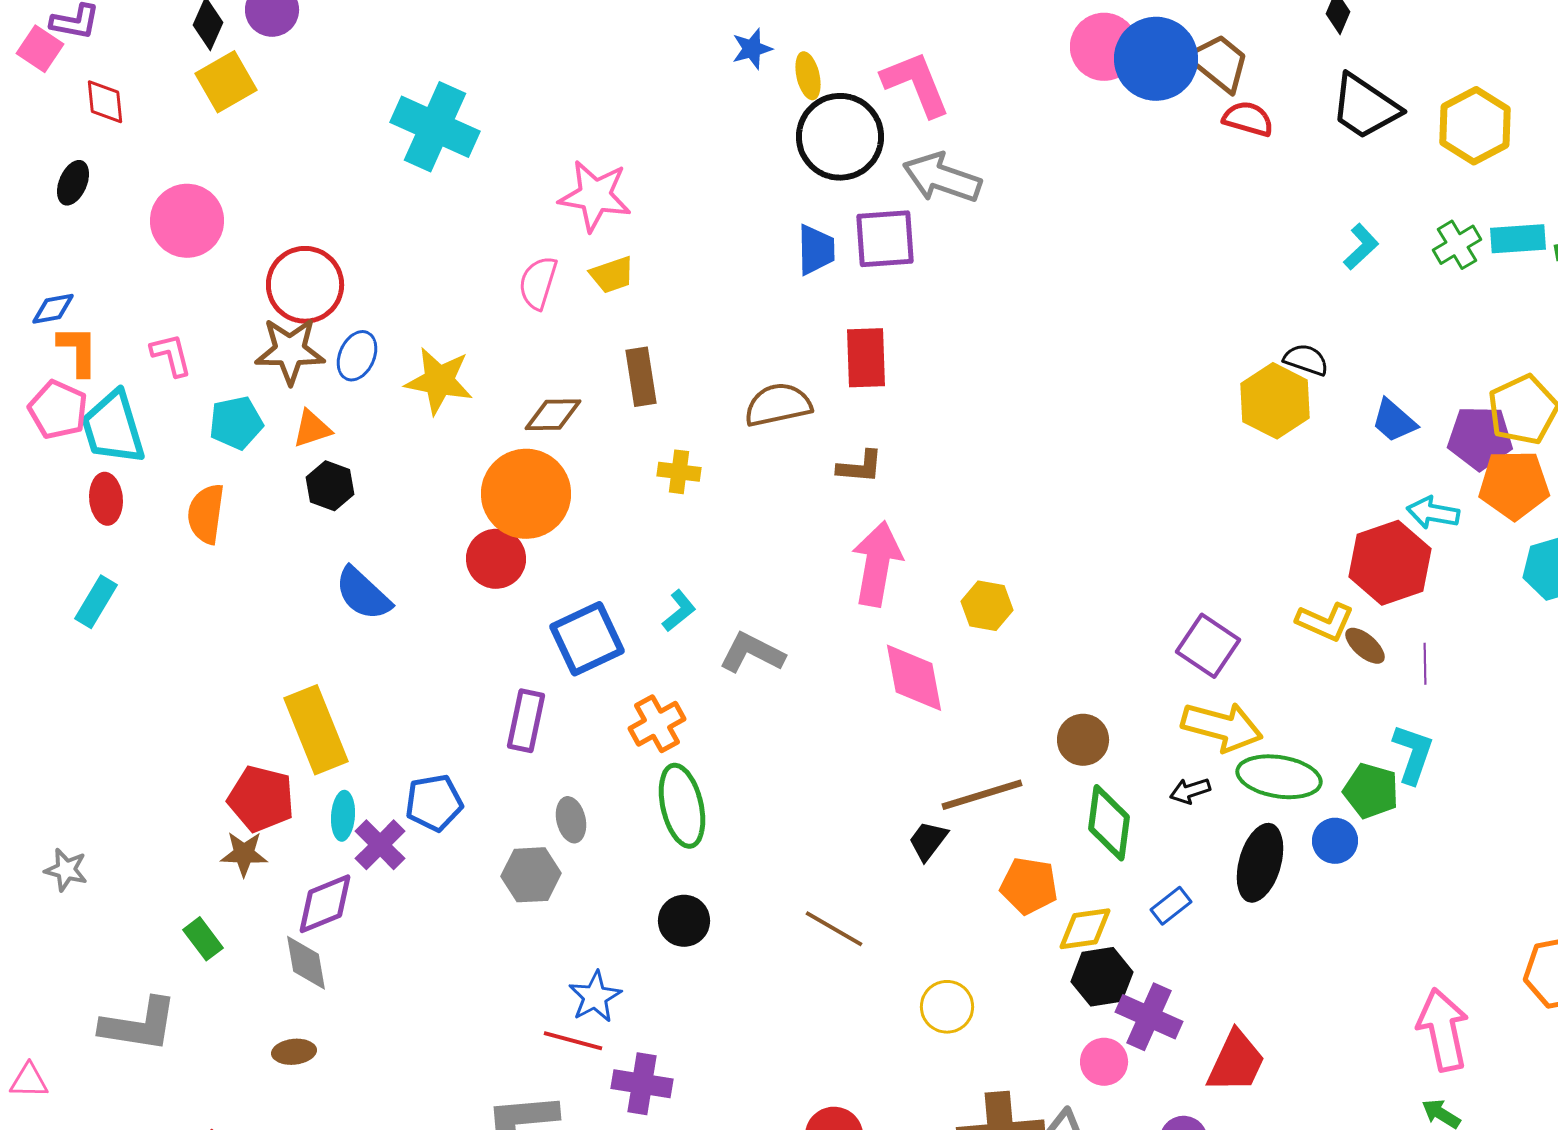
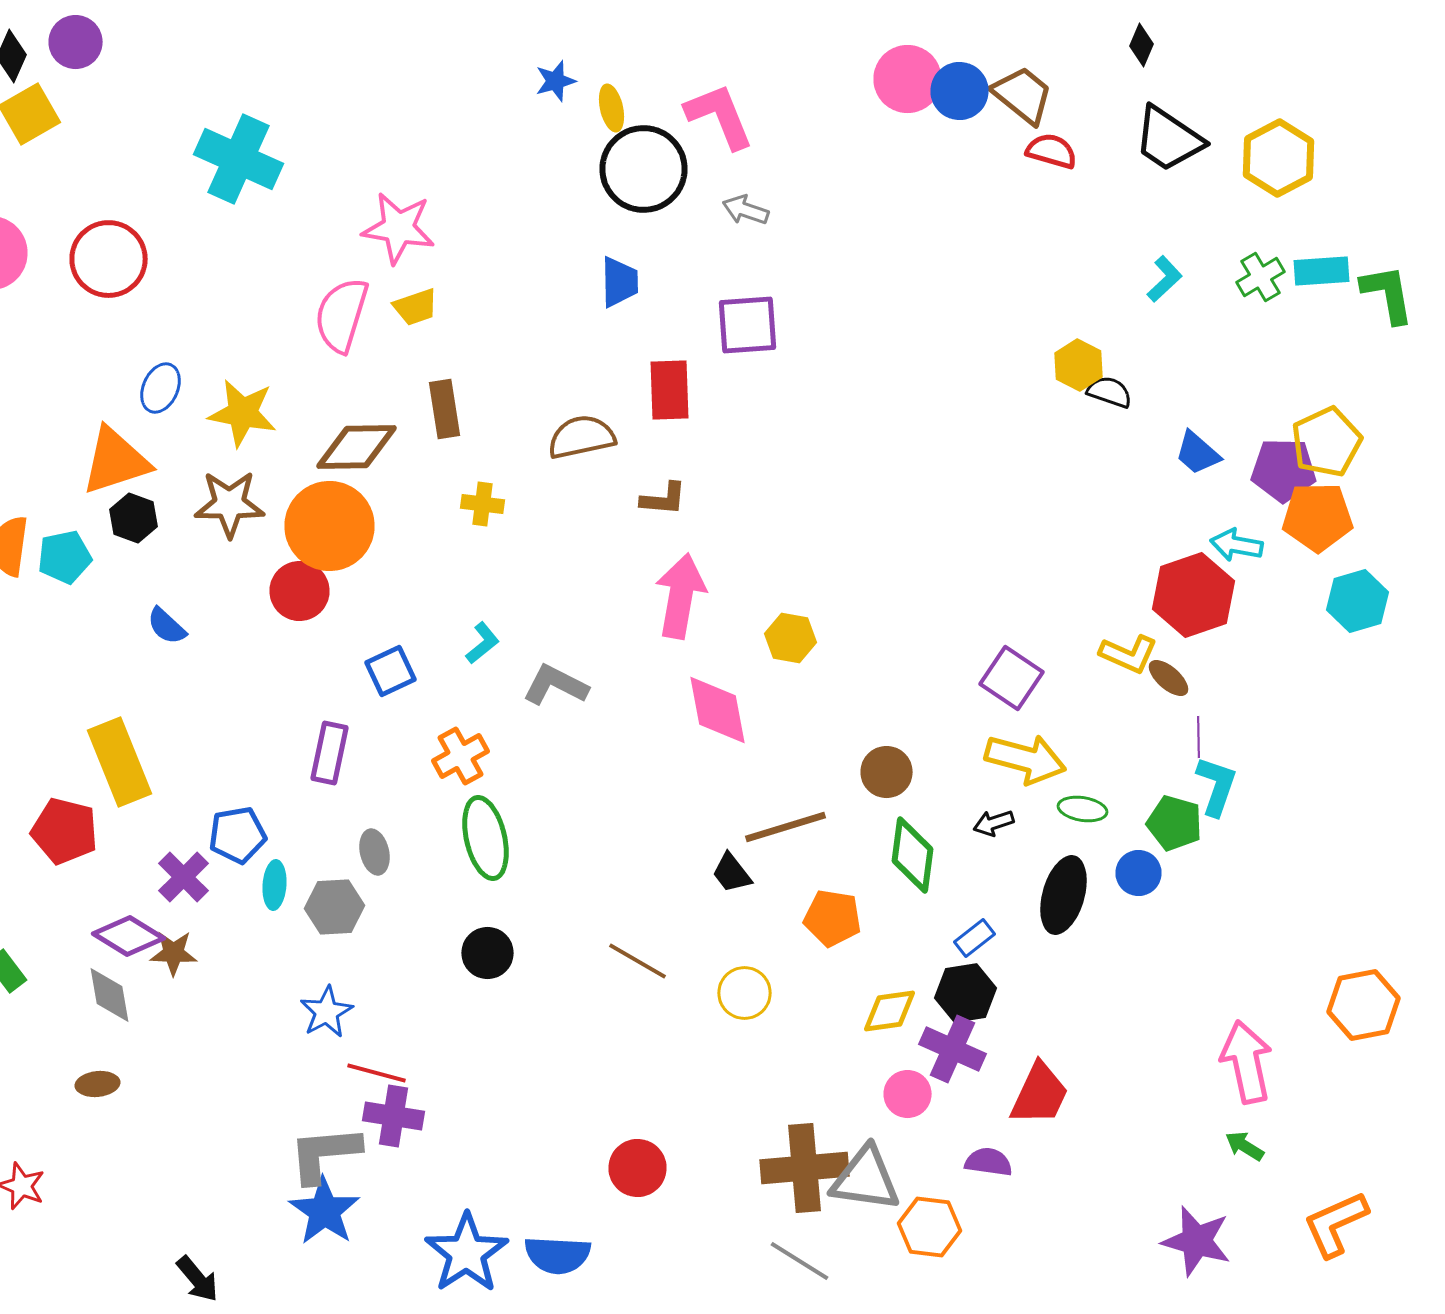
blue circle: (1156, 59) -> (960, 91), size x0.7
gray arrow: (942, 178) -> (746, 210), size x0.6
purple square: (885, 239) -> (748, 325), moved
pink semicircle: (538, 283) -> (342, 315), size x1.4
red circle: (305, 285) -> (108, 259), moved
brown star: (290, 351) -> (230, 504), moved
yellow hexagon: (1275, 401) -> (1078, 365), moved, size x0.7
brown diamond: (553, 415) -> (356, 447), size x1.4
cyan pentagon: (236, 423) -> (64, 557), moved
orange triangle: (312, 429) -> (116, 461), size x1.8
blue semicircle: (363, 594) -> (166, 626), size x0.7
blue square: (587, 639) -> (390, 671), size x0.7
purple line: (1425, 664) -> (1198, 737), moved
green ellipse: (1279, 777) -> (1082, 809), size x0.6
cyan ellipse: (343, 816) -> (274, 885), moved
black trapezoid: (928, 841) -> (732, 873), turned -75
brown star: (244, 854) -> (174, 953), moved
purple diamond: (325, 904) -> (128, 936), turned 54
yellow diamond: (1085, 929) -> (890, 1011), moved
black hexagon: (1102, 977) -> (966, 993), moved
blue star: (595, 997) -> (326, 1012), moved
yellow circle: (947, 1007) -> (744, 993), moved
purple cross: (642, 1084) -> (394, 1116), moved

